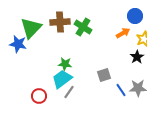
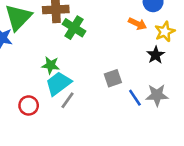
green cross: (83, 27) -> (74, 28), moved
orange arrow: (123, 33) -> (138, 24), turned 56
green star: (65, 64) -> (51, 65), moved

